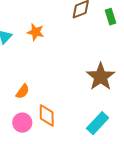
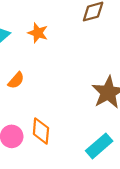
orange semicircle: (23, 91) -> (16, 80), moved

